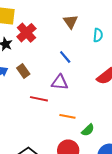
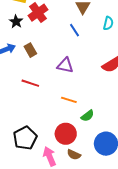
blue line: (65, 57) -> (74, 30), moved
red line: (39, 99) -> (30, 83), moved

